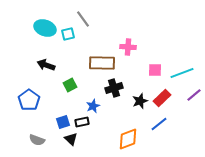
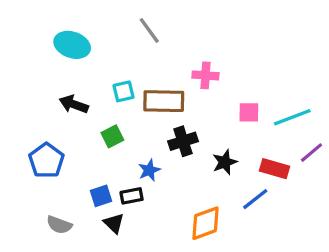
gray line: (83, 19) -> (149, 30), moved
cyan square: (68, 34) -> (124, 91), moved
red rectangle: (162, 98) -> (275, 169), moved, turned 60

